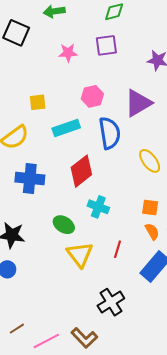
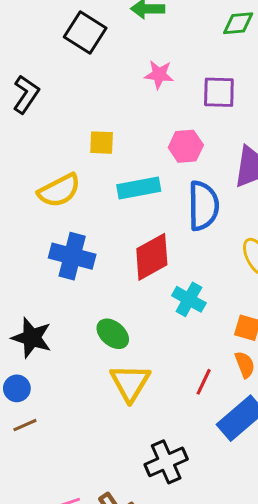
purple square: (106, 45) -> (219, 92), moved
cyan cross: (98, 207) -> (189, 299), moved
red line: (117, 249) -> (204, 382), moved
brown line: (17, 329) -> (25, 425), moved

